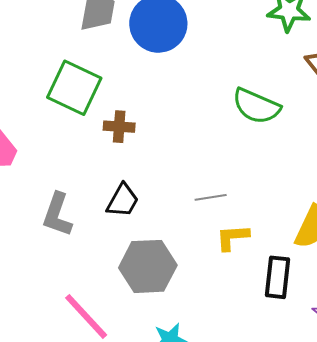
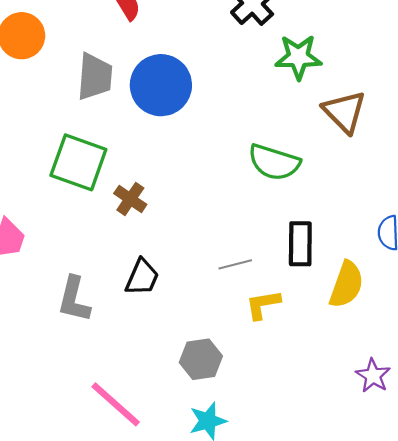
brown cross: (119, 127) -> (130, 199), turned 36
gray hexagon: (148, 266) -> (201, 359), moved, size x0.7
black rectangle: (277, 277) -> (300, 244), moved

